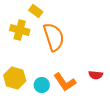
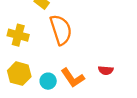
yellow cross: (20, 30) -> (18, 35), moved

